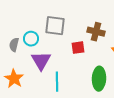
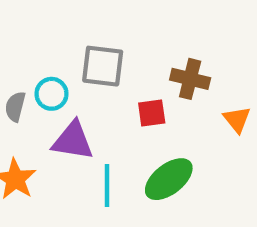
purple triangle: (41, 61) -> (73, 141), turned -50
green ellipse: (99, 79) -> (169, 179), moved, turned 50

